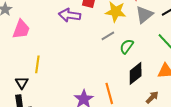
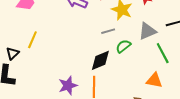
gray triangle: (144, 15) -> (147, 31), moved
black diamond: (136, 73) -> (100, 60), moved

